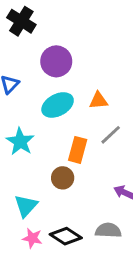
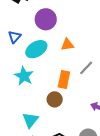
orange triangle: (98, 101) -> (67, 45), moved
cyan ellipse: (58, 105) -> (36, 49), moved

